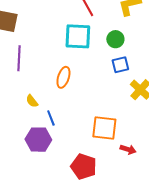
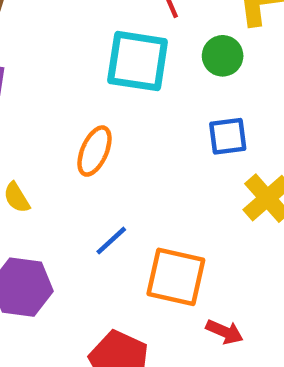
green circle: (115, 39) -> (223, 56), moved
blue line: (51, 118) -> (111, 241), moved, turned 63

